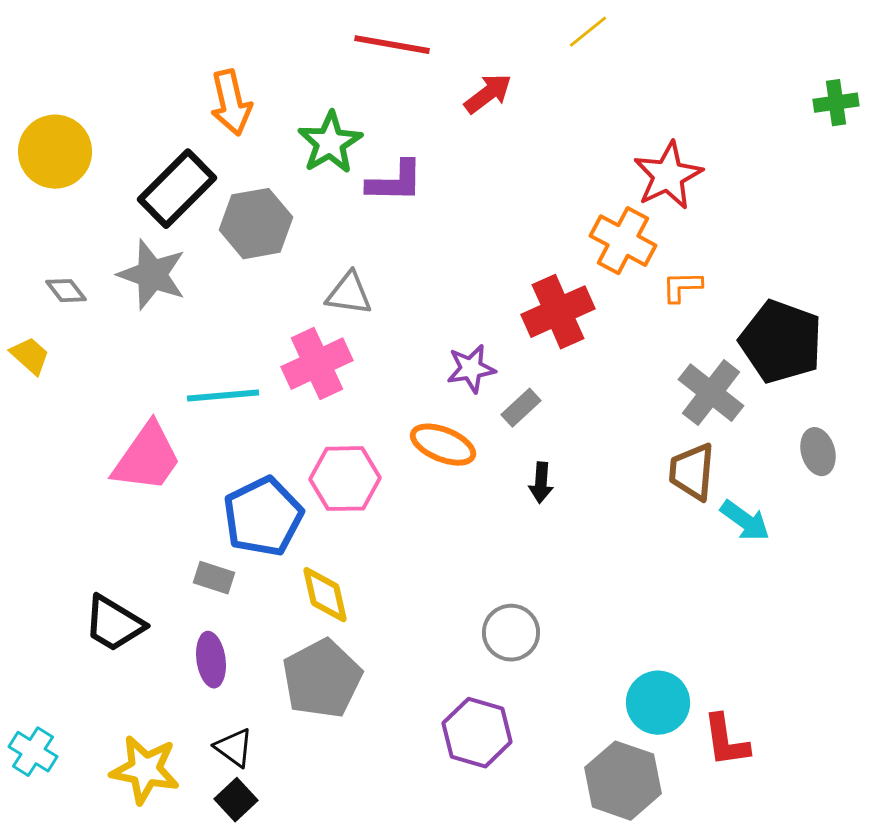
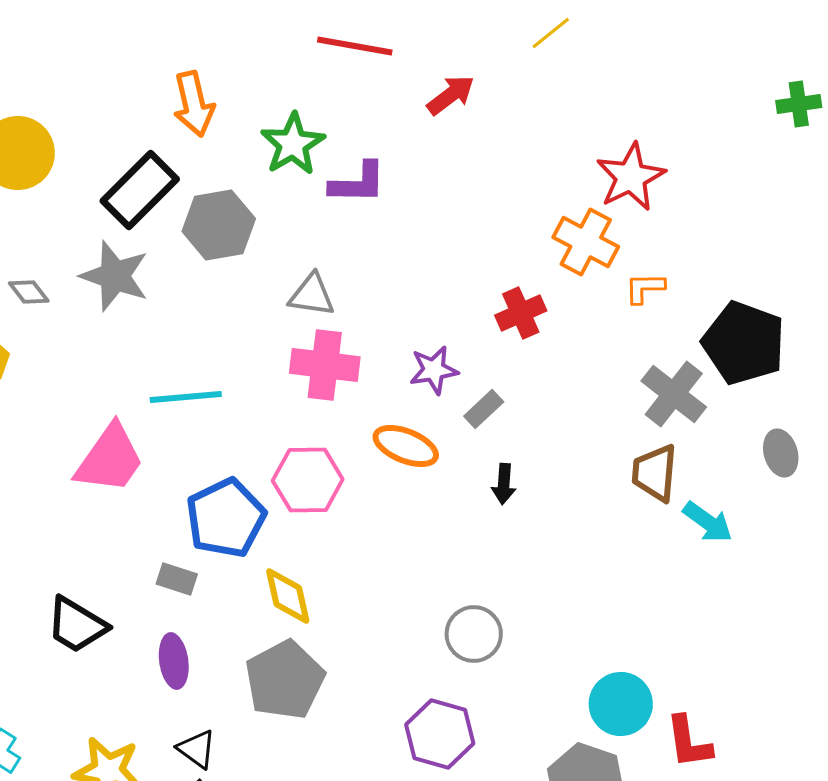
red cross: (558, 312) -> (521, 313), size x0.7
pink cross: (317, 364) -> (325, 365), moved, turned 32

